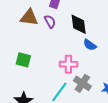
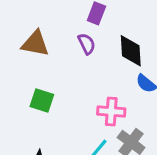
brown triangle: (29, 18) -> (35, 44), moved

